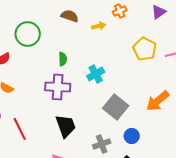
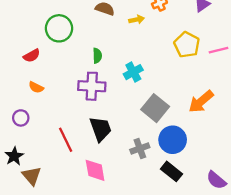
red line: (20, 129) -> (66, 140), moved
blue circle: (132, 136) -> (173, 140), size x1.6

